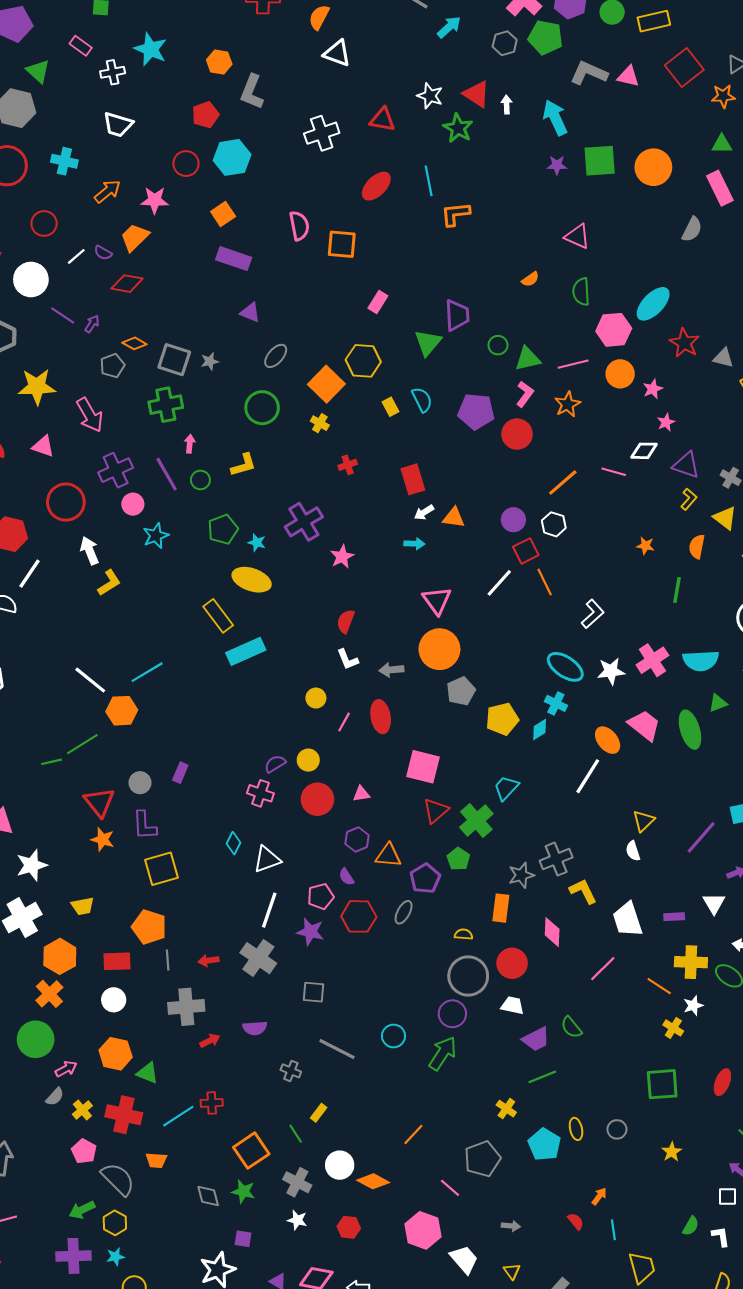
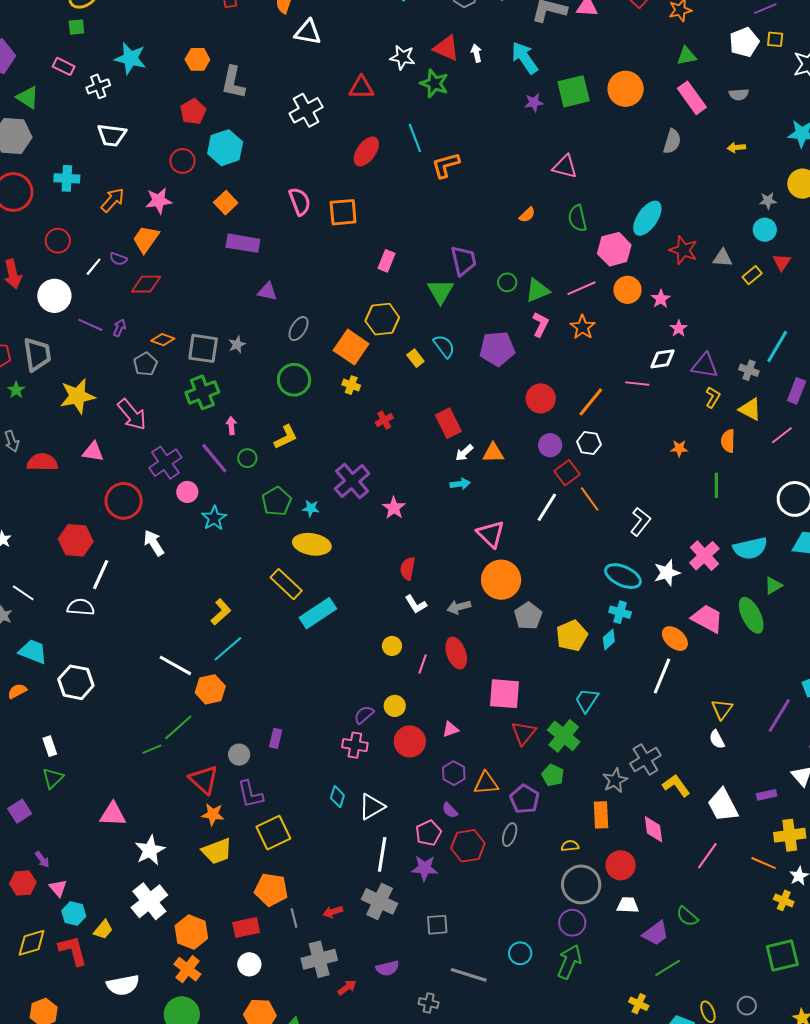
red circle: (517, 434) -> (541, 398), moved
yellow L-shape: (109, 583) -> (221, 612), moved
yellow trapezoid: (83, 906) -> (217, 851), moved, size x1.4

